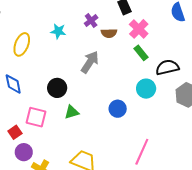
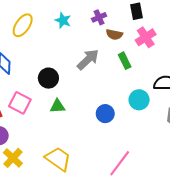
green rectangle: (141, 53) -> (125, 61), moved

